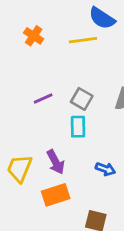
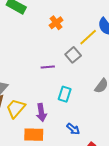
yellow line: (83, 40) -> (88, 37), turned -54
gray square: (82, 99) -> (73, 55), moved

